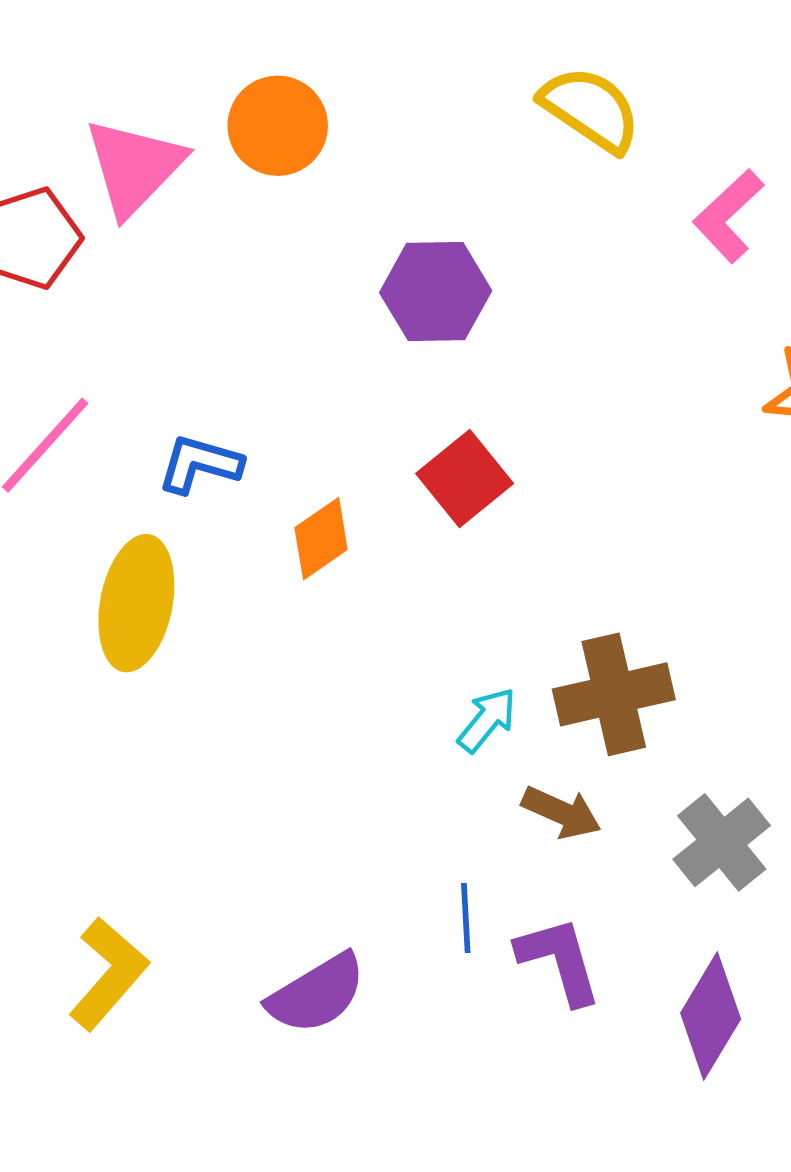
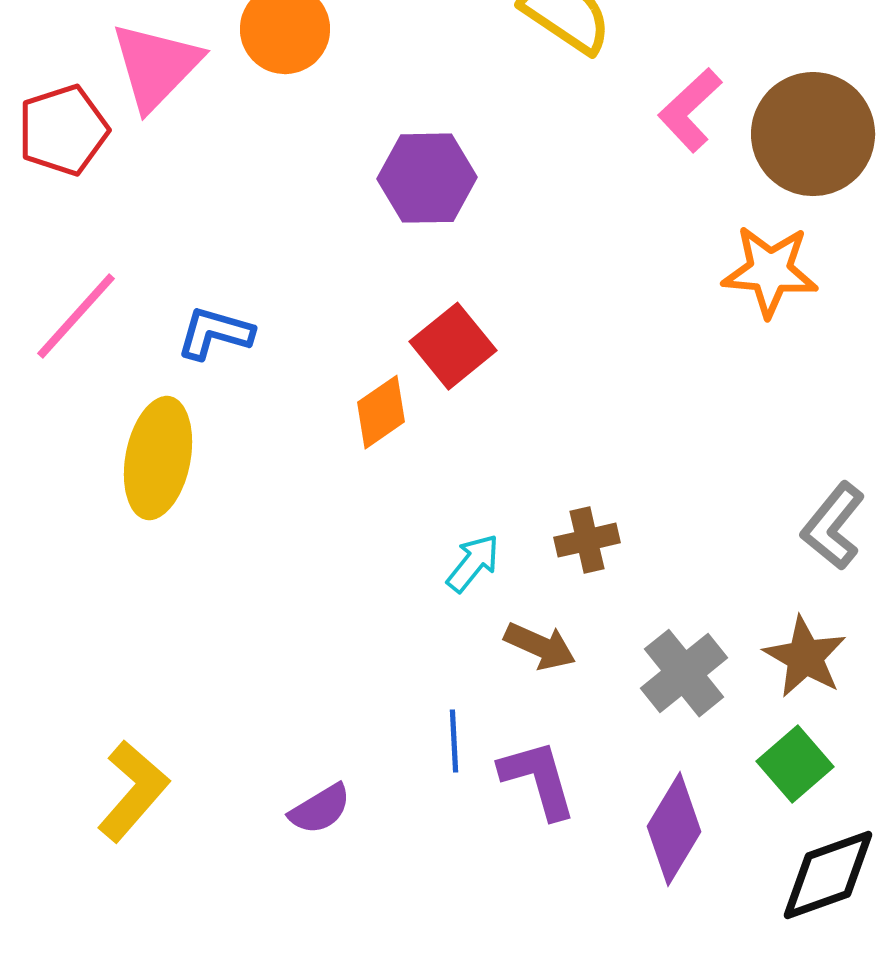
orange diamond: (321, 539) -> (381, 412), moved
brown cross: (614, 694) -> (587, 540), size x0.6
purple semicircle: (317, 994) -> (320, 809), size x0.7

